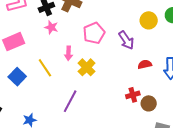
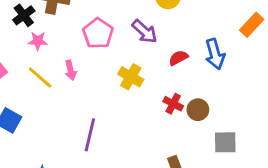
yellow cross: (87, 67) -> (131, 77), moved
yellow line: (45, 68) -> (40, 78), moved
red cross: (133, 95) -> (173, 104), turned -32

